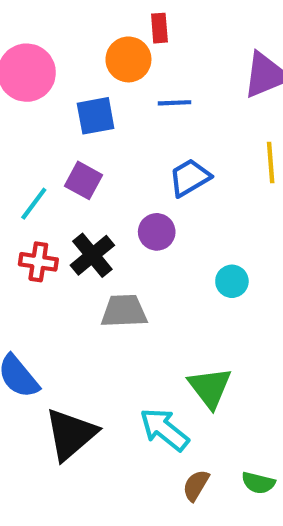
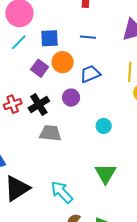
orange circle: (128, 59) -> (63, 62), moved
cyan line: (34, 204) -> (19, 42), moved
red cross: (38, 262) -> (13, 104), turned -36
green triangle: (210, 388) -> (106, 174), moved

